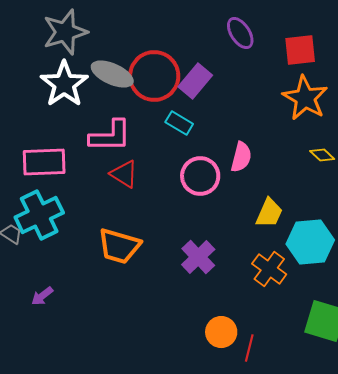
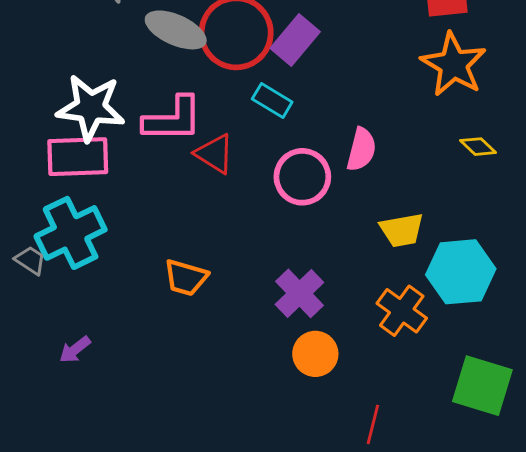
white star: (64, 84) -> (91, 108), moved, turned -30
red triangle: (124, 174) -> (215, 154), moved
yellow trapezoid: (269, 213) -> (402, 230), turned 56
orange trapezoid: (119, 246) -> (186, 278), size x0.7
orange circle: (221, 332) -> (315, 354), moved

